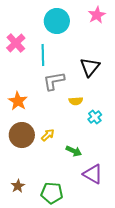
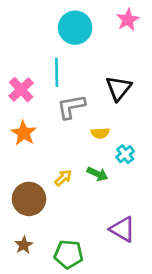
pink cross: (16, 43) -> (21, 90), moved
brown circle: (22, 135) -> (29, 199), moved
green arrow: (74, 151) -> (97, 174), moved

